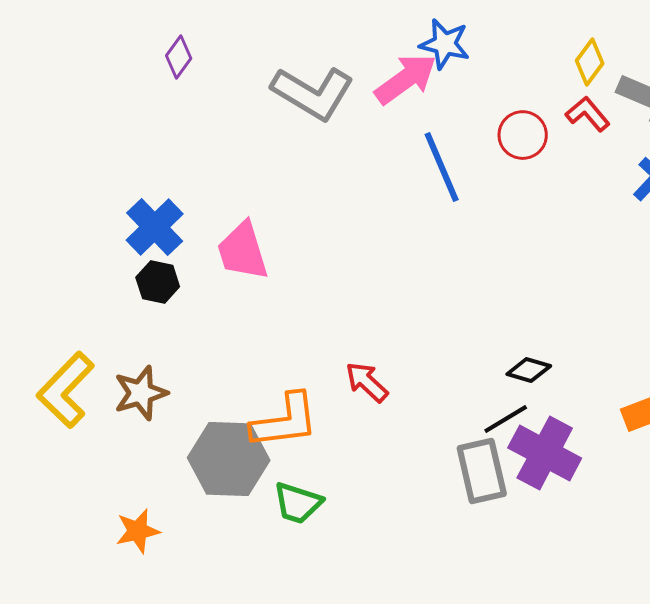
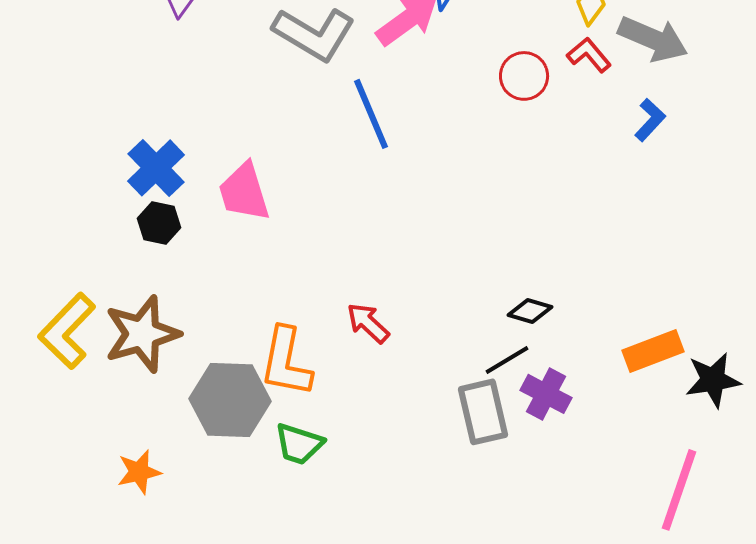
blue line: (442, 167) -> (371, 114), moved
brown star: (141, 393) -> (142, 334), size x1.4
orange L-shape: (285, 421) -> (286, 362), turned 108
purple cross: (545, 453) -> (546, 394), size x0.7

